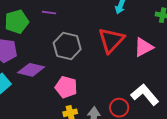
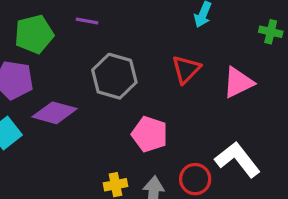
red triangle: (111, 40) -> (186, 69), size x0.7
pink pentagon: (66, 87) -> (150, 134), moved

